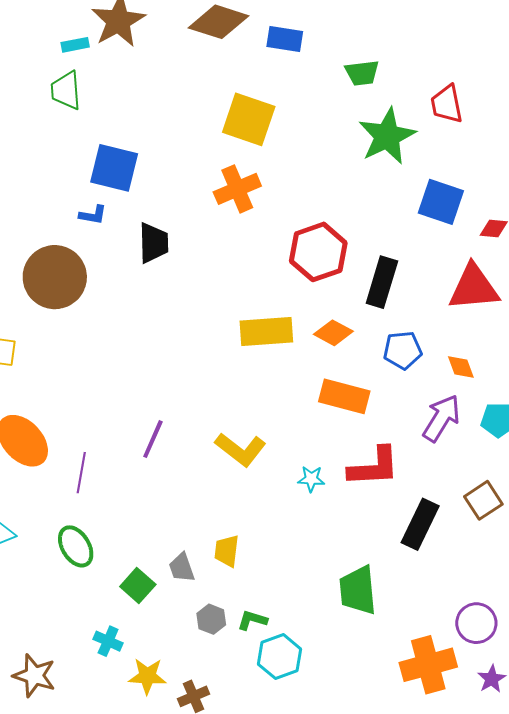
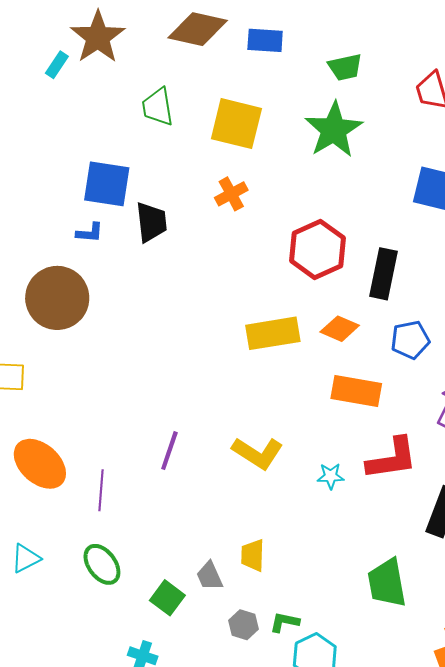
cyan rectangle: (75, 45) -> (57, 65), turned -40
green trapezoid: (66, 90) -> (158, 107), moved
green star: (387, 136) -> (334, 130), moved
orange cross: (237, 189) -> (231, 194), size x0.7
black trapezoid: (154, 243) -> (151, 222), moved

